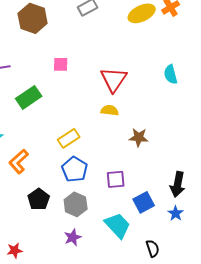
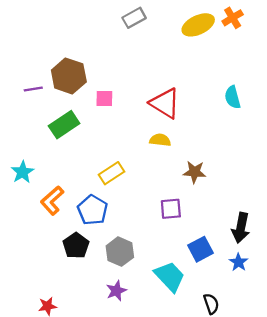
brown hexagon: (33, 18) -> (69, 76), moved
pink square: (61, 64) -> (104, 98), moved
red triangle: (114, 79) -> (165, 103), turned -32
blue pentagon: (75, 169) -> (93, 210), moved
purple square: (116, 179) -> (171, 209), moved

